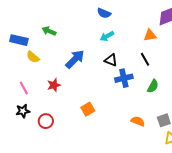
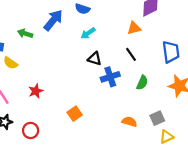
blue arrow: (75, 59) -> (53, 20), moved

